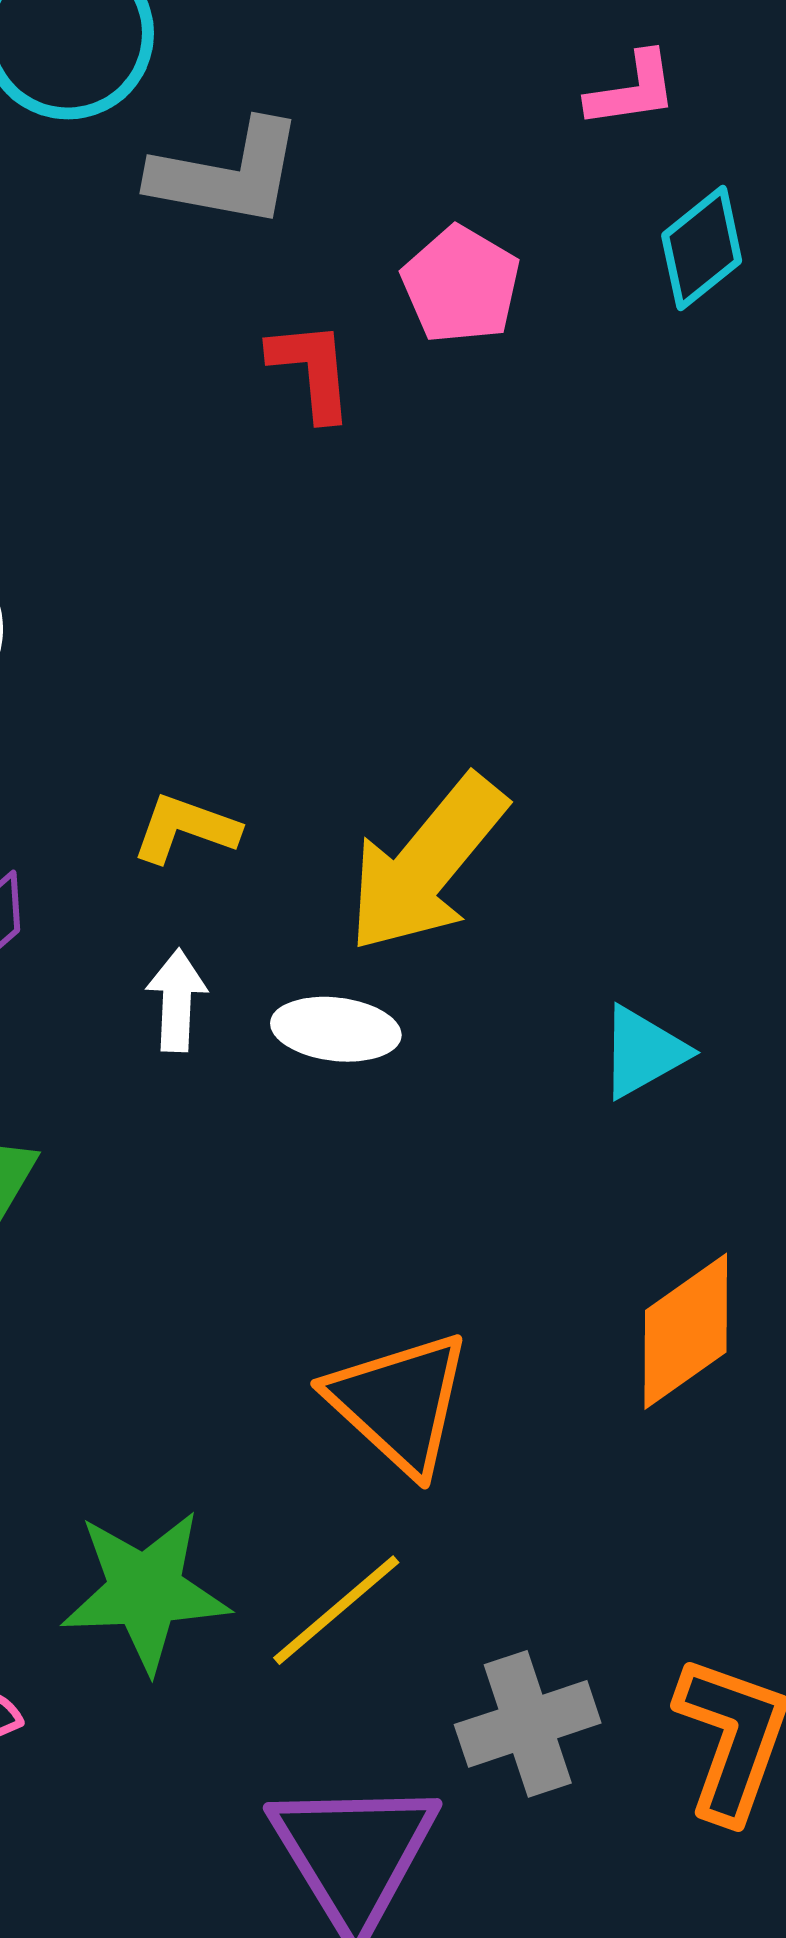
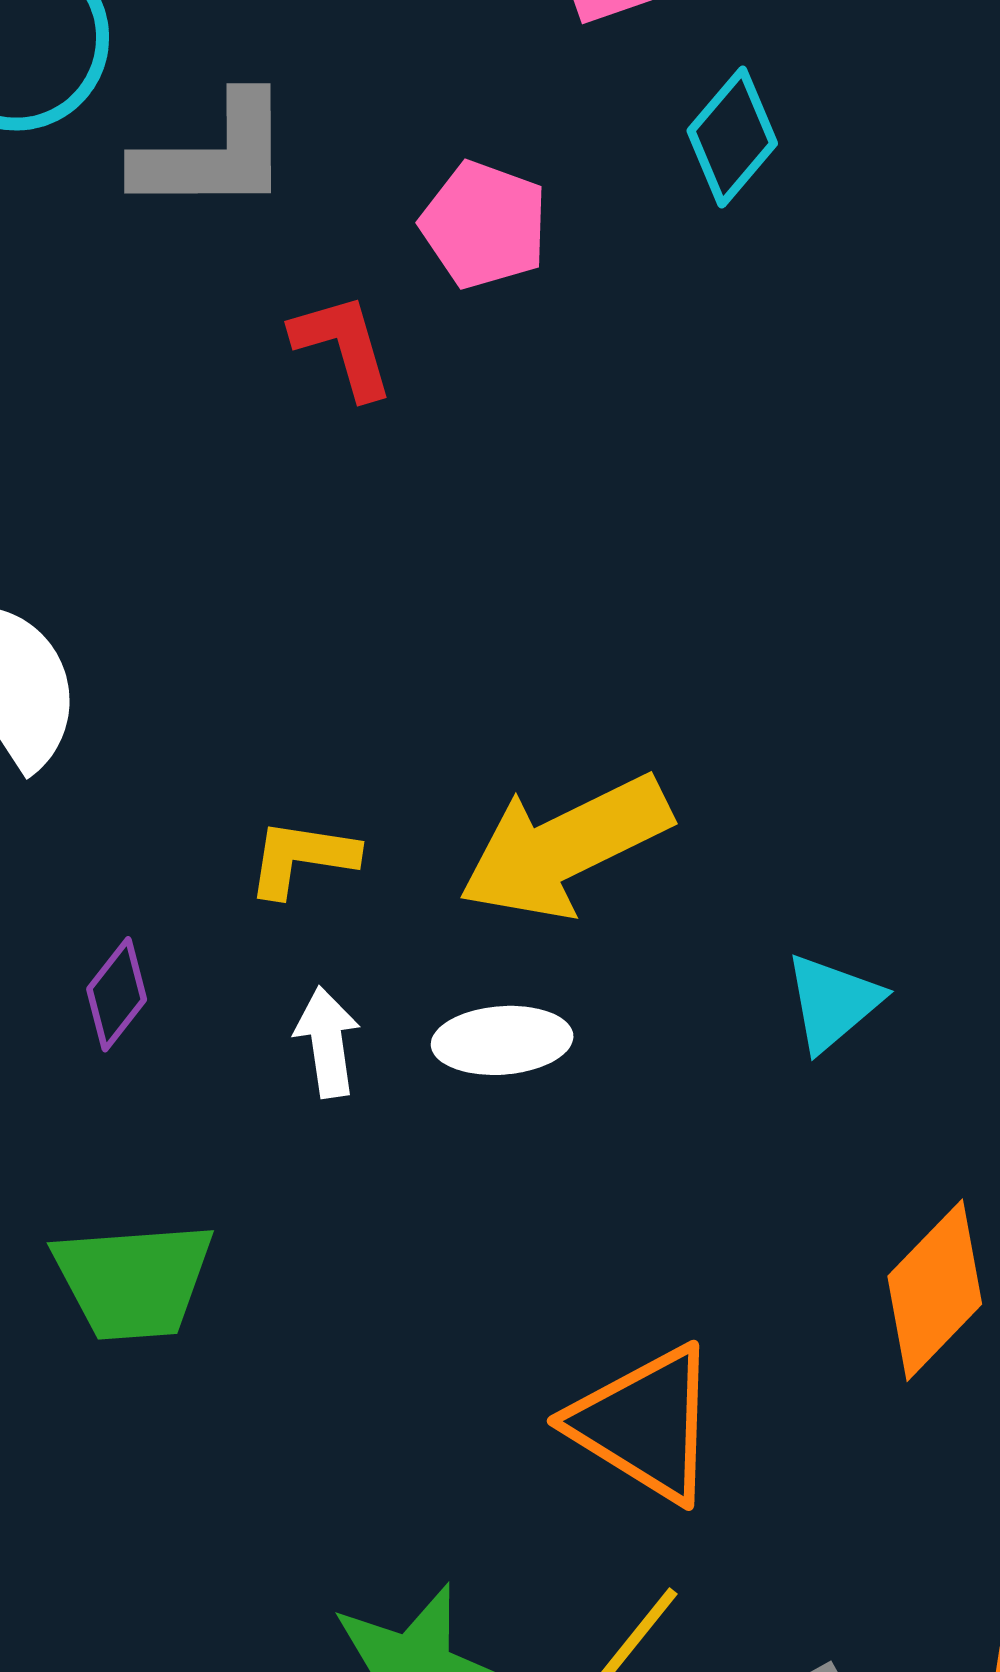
yellow arrow: (426, 864) -> (565, 847), turned 35

